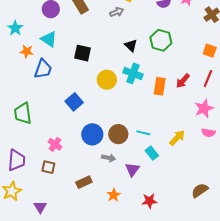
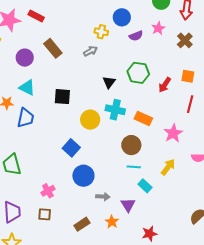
black triangle: (131, 45) -> (109, 82), turned 32
red arrow: (183, 81) -> (165, 85), moved
orange rectangle: (160, 86) -> (143, 119), turned -66
blue square: (74, 102) -> (71, 148), moved
pink star: (204, 108) -> (173, 133), moved
brown circle: (118, 134) -> (131, 145), moved
pink cross: (55, 144) -> (48, 191), turned 32
orange star: (114, 195) -> (112, 222), moved

